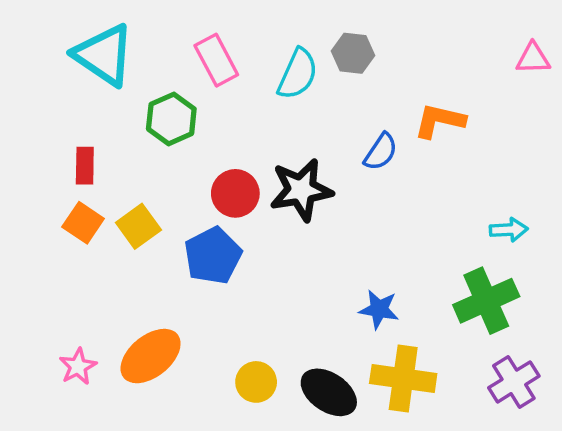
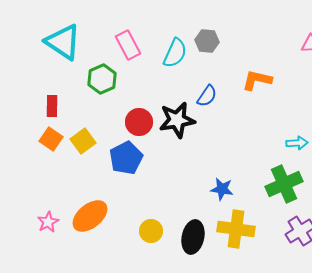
blue semicircle: (381, 152) -> (207, 96), moved
black ellipse: (329, 392) -> (193, 237), turned 68

